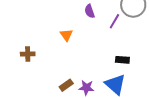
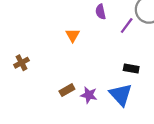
brown cross: (28, 54) -> (21, 63), moved, turned -32

